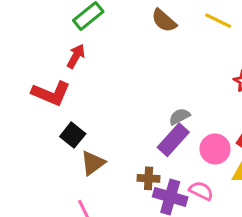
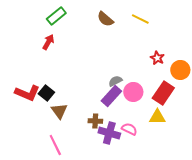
red L-shape: (51, 93) -> (27, 93), moved
pink circle: (215, 149) -> (133, 92), moved
brown triangle: (93, 163) -> (59, 111), turned -30

